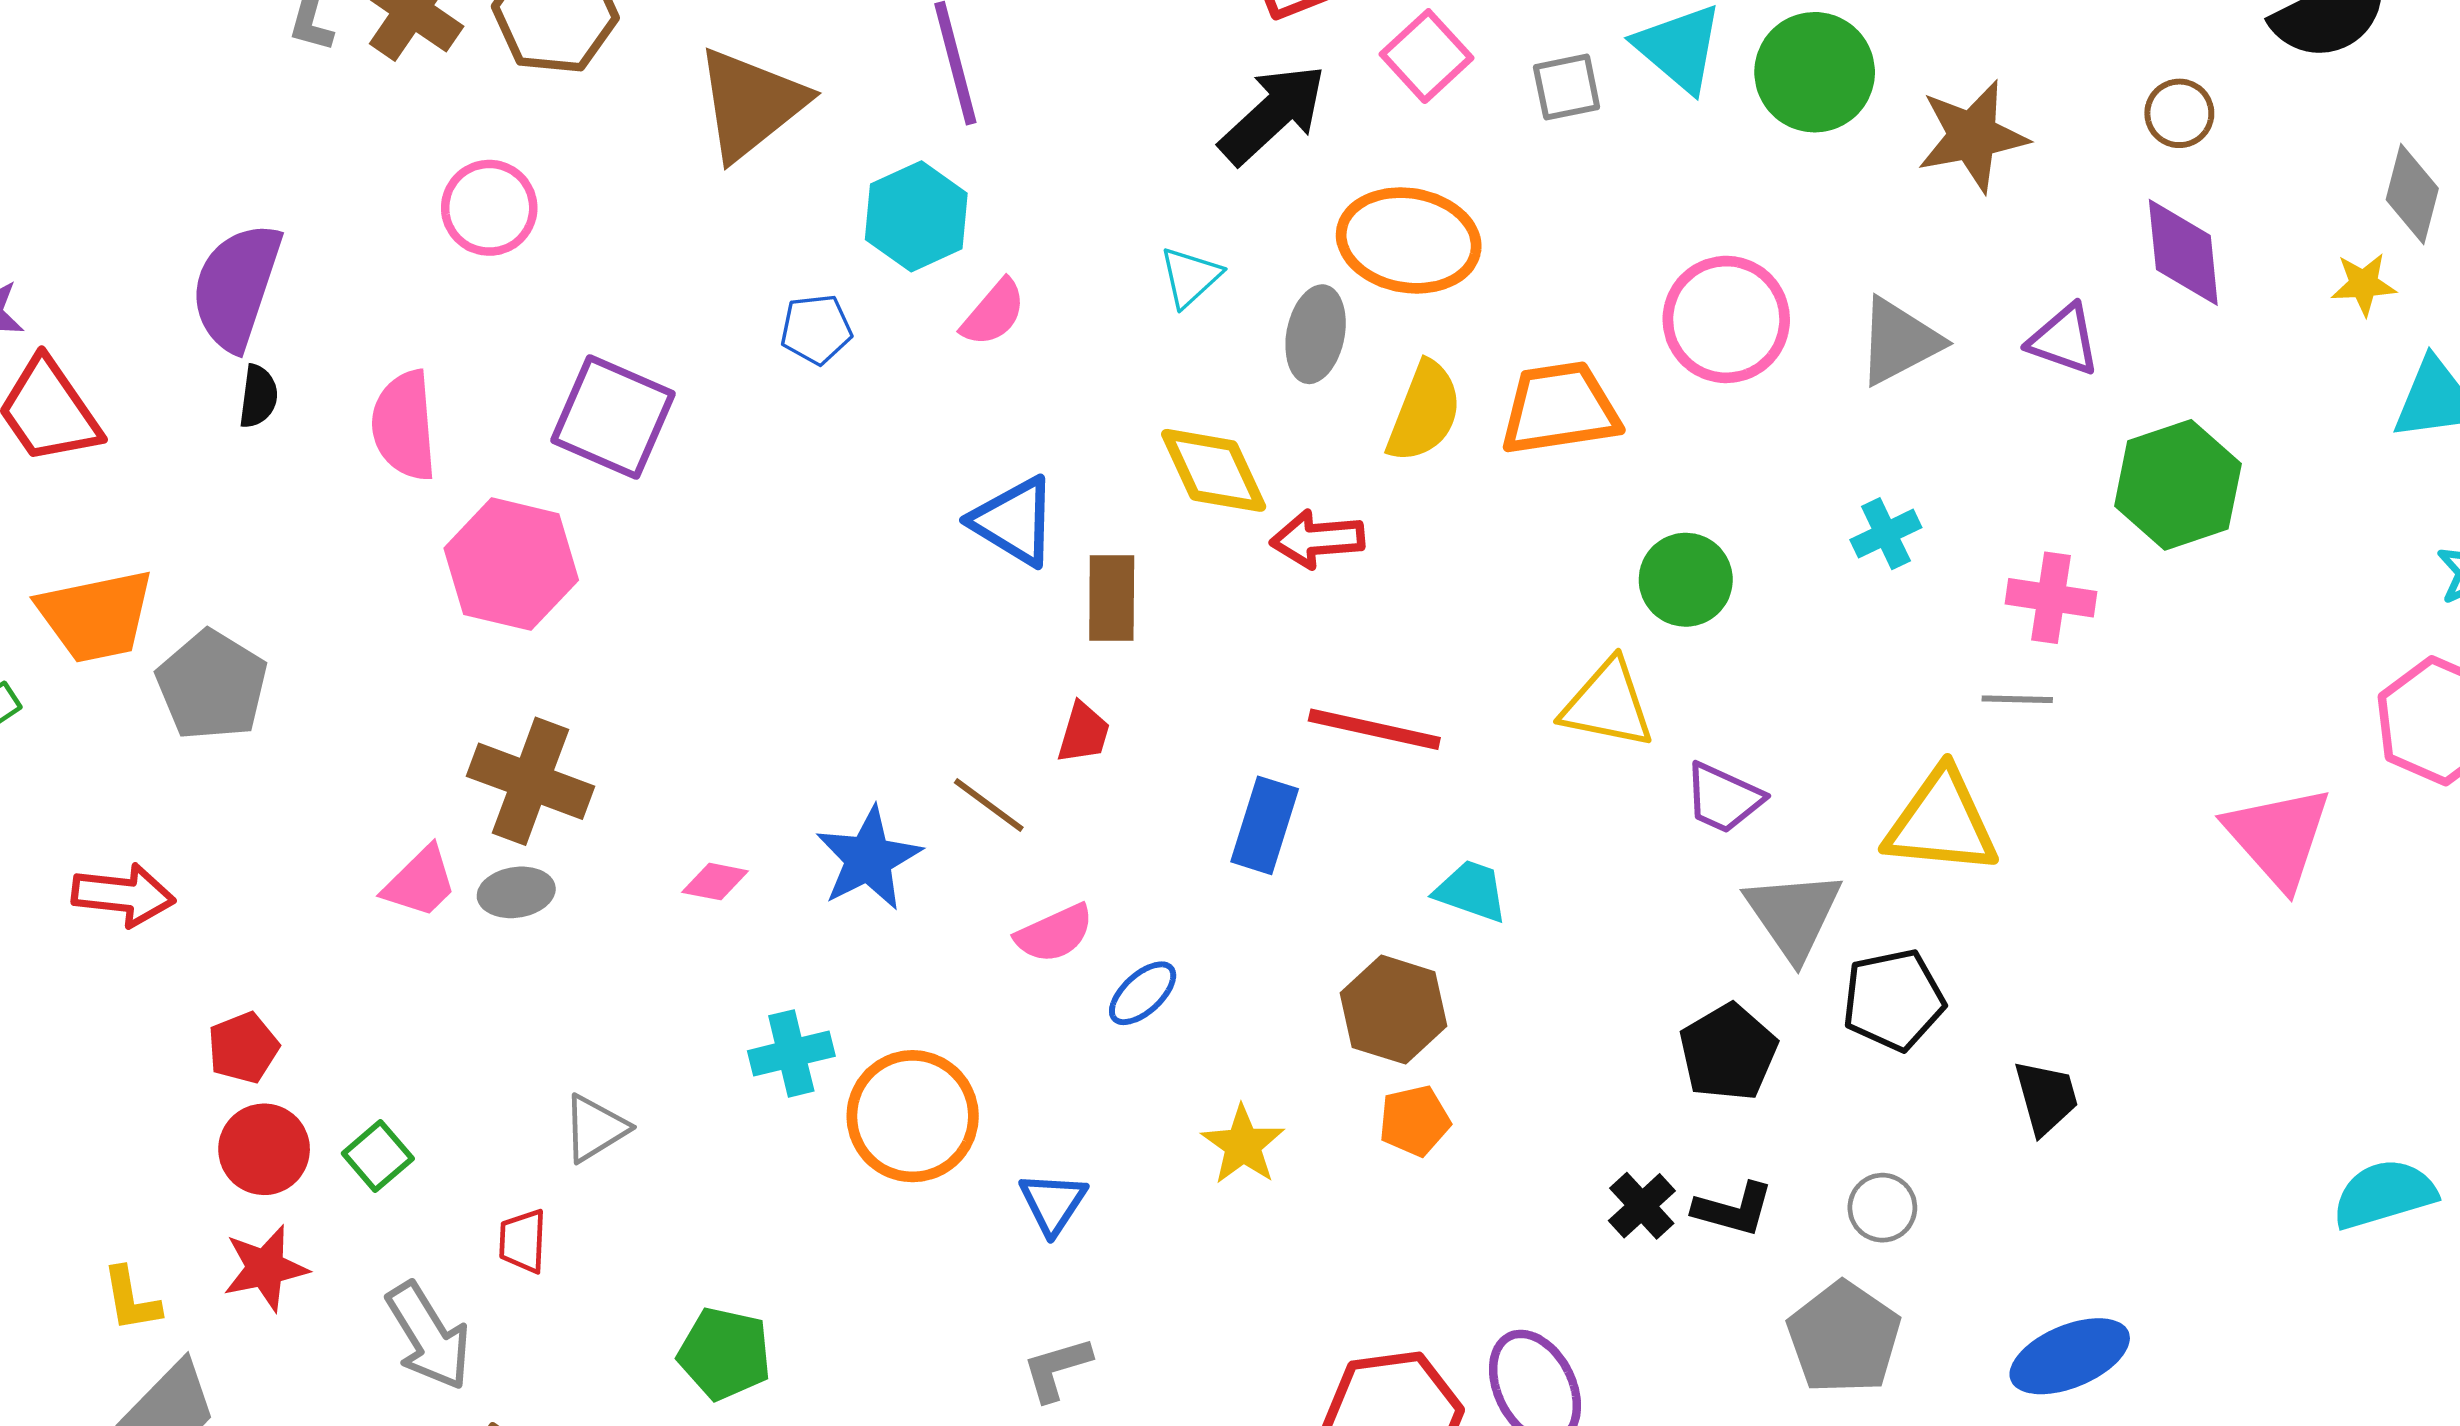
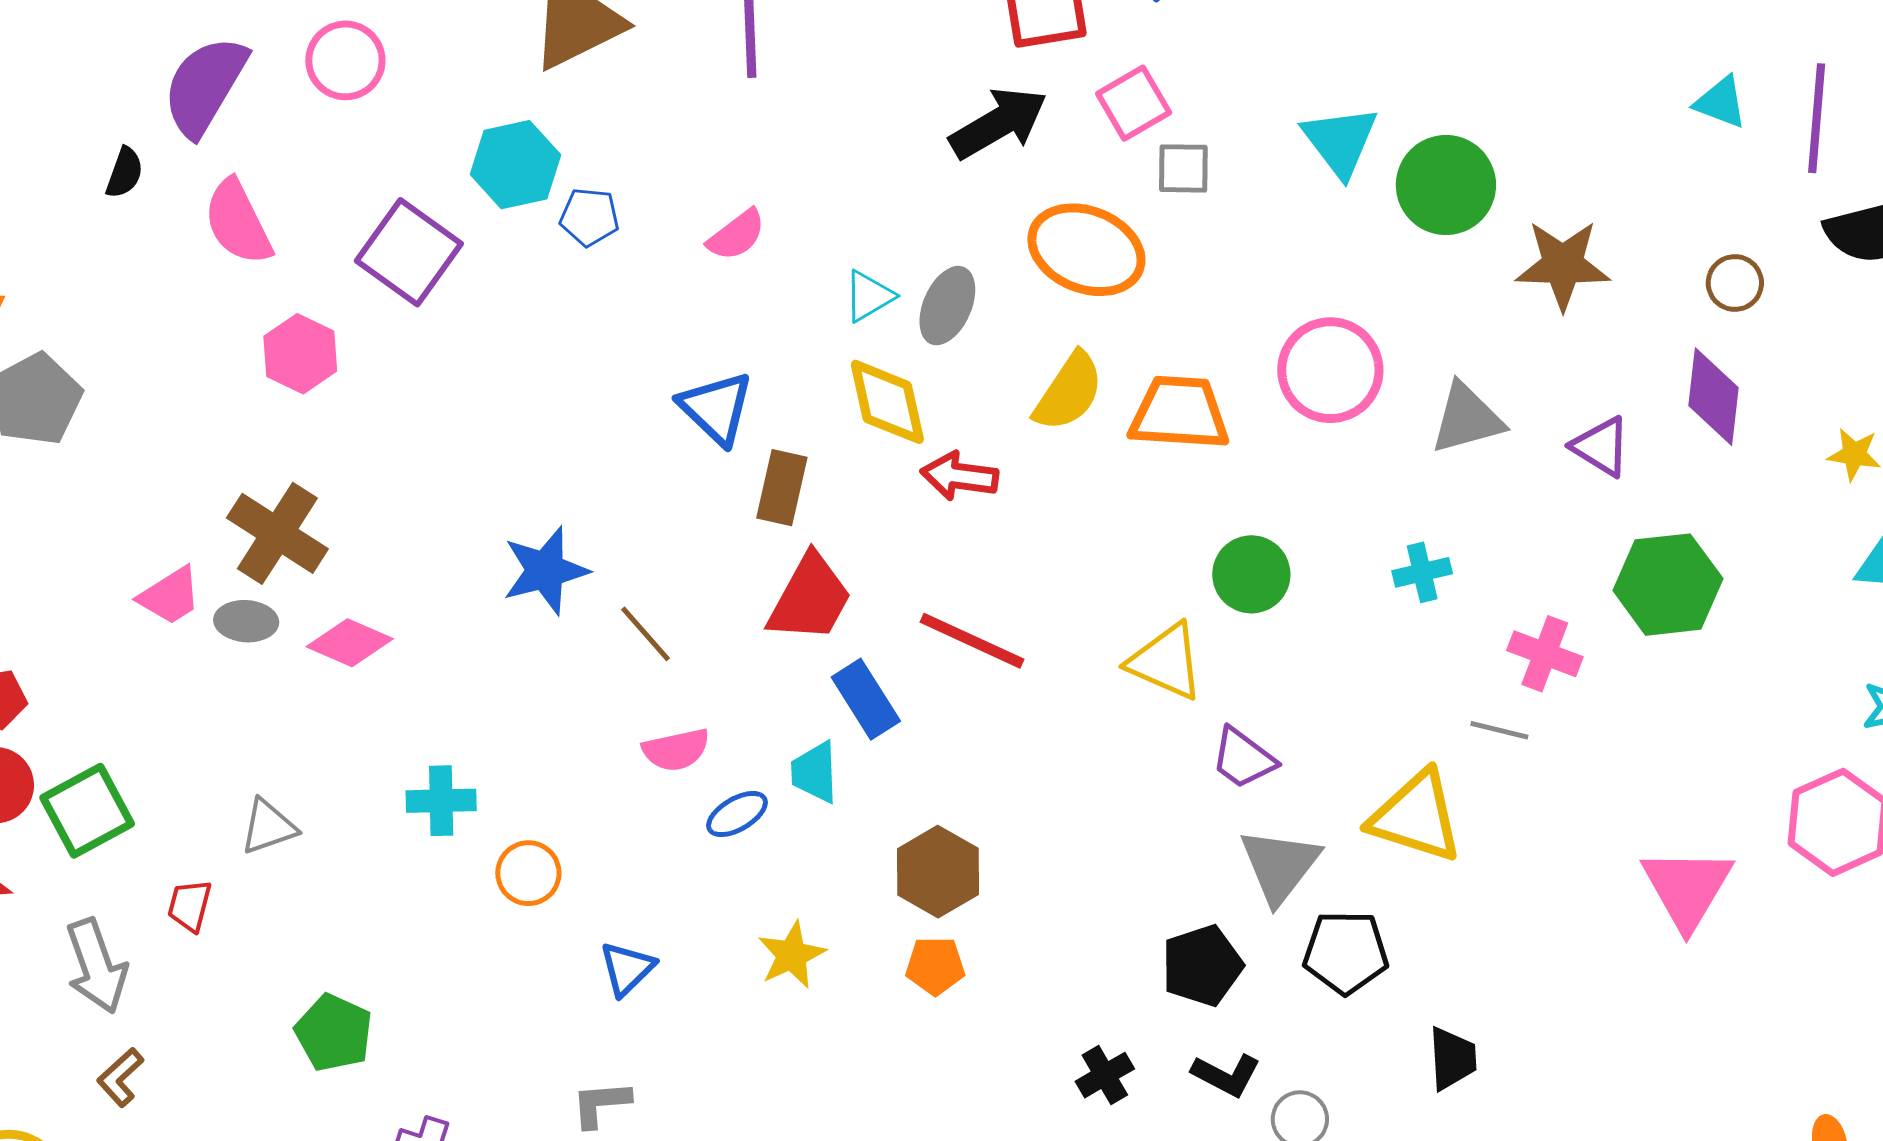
gray square: (1567, 87) -> (1183, 168), moved
cyan hexagon: (916, 216) -> (515, 165), moved
cyan triangle: (1190, 277) -> (869, 296), moved
purple semicircle: (236, 286) -> (205, 86), moved
gray ellipse: (1316, 334) -> (947, 306), moved
pink semicircle: (404, 425) -> (238, 222), turned -34
pink hexagon: (511, 564) -> (300, 354), size x0.7
red trapezoid: (1084, 733) -> (810, 598), moved, size x1.8
blue rectangle: (1265, 825) -> (866, 699), turned -62
blue star: (869, 859) -> (545, 570), moved
pink diamond: (715, 882) -> (350, 643), moved, size x1.5
cyan trapezoid: (1471, 891) -> (815, 772), moved, turned -124
orange circle: (913, 1116) -> (528, 873), size x0.6
green square: (378, 1156) -> (87, 811), size x1.6
black L-shape: (1733, 1209) -> (1226, 1075), moved

